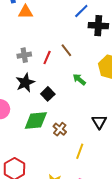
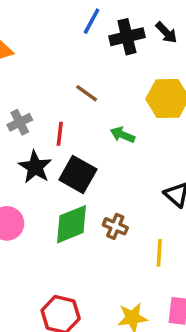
red line: (47, 57) -> (60, 134), moved
black square: (48, 94) -> (78, 175), size x1.5

